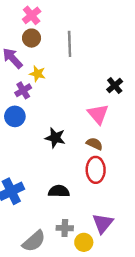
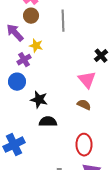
black star: (55, 138) -> (39, 100), moved
red ellipse: (96, 170) -> (84, 145), moved
black semicircle: (59, 191) -> (48, 122), moved

